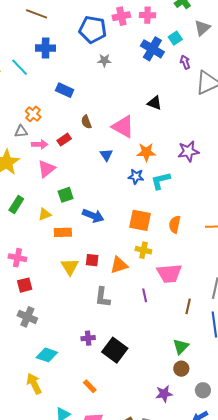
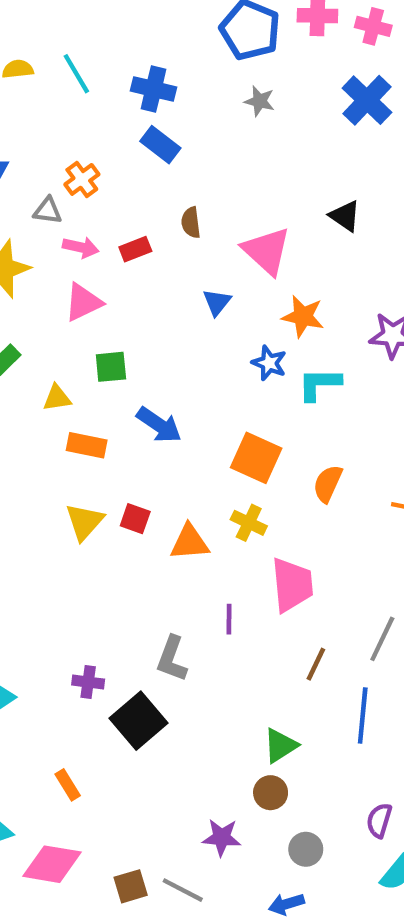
blue cross: (46, 48) -> (154, 89), moved
pink trapezoid: (169, 273) -> (292, 585), turned -104
gray L-shape: (103, 297) -> (172, 659), moved

